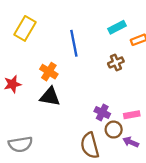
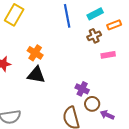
blue line: (74, 43) -> (67, 16), moved
brown cross: (116, 62) -> (94, 36), moved
pink rectangle: (132, 115) -> (108, 55), moved

